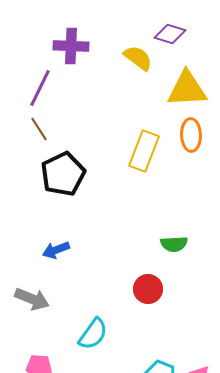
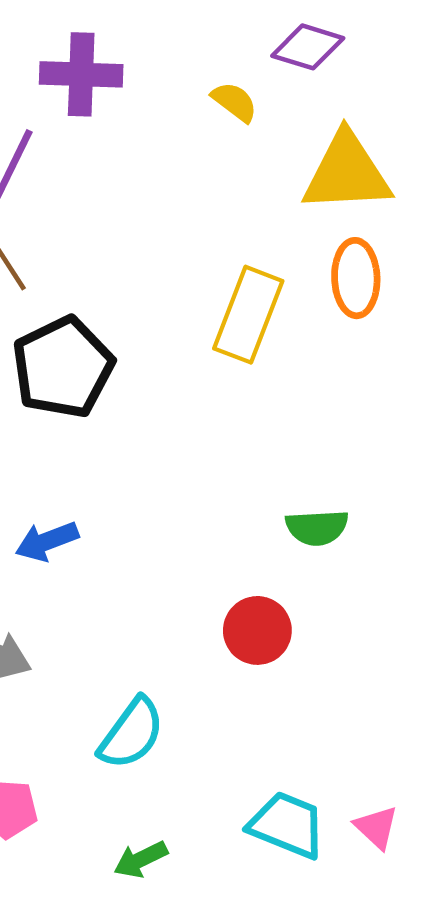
yellow semicircle: (138, 58) -> (234, 102), size x0.7

